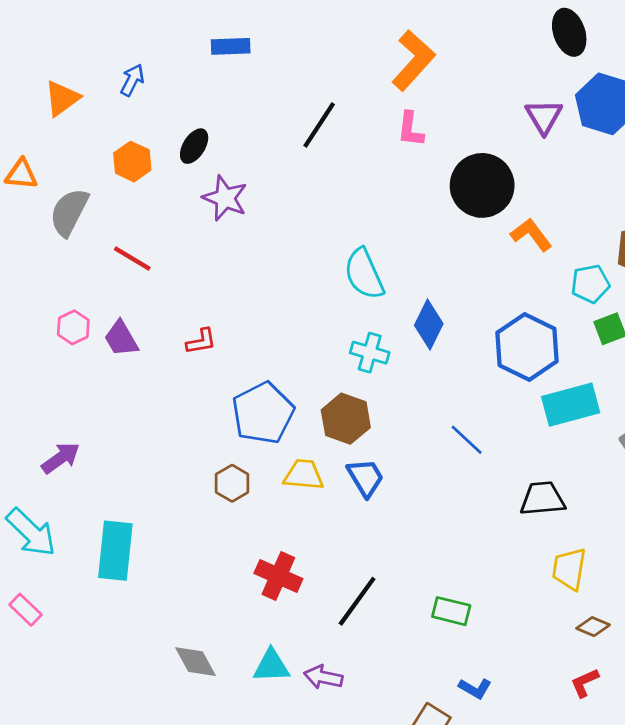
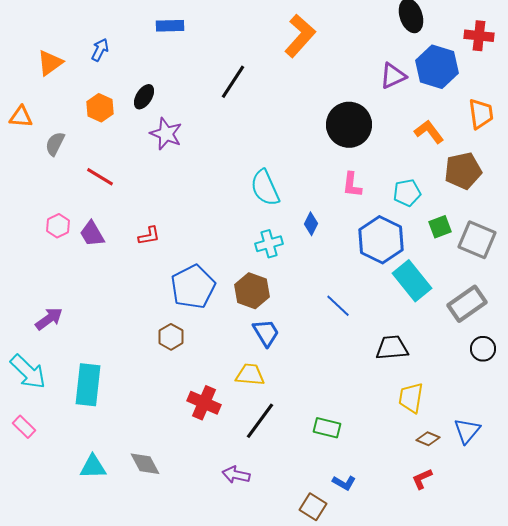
purple triangle: (544, 117) -> (393, 76), turned 36
pink L-shape: (410, 129) -> (352, 185), moved
gray semicircle: (69, 212) -> (55, 144), size x0.7
orange L-shape: (531, 235) -> (429, 132), moved
cyan pentagon: (590, 284) -> (407, 193), moved
blue diamond: (429, 325) -> (311, 224), size x0.7
cyan cross: (370, 353) -> (269, 244), turned -32
cyan rectangle: (571, 405) -> (412, 281), turned 66
yellow trapezoid: (304, 475) -> (250, 375), moved
cyan triangle: (271, 666) -> (93, 467), moved

